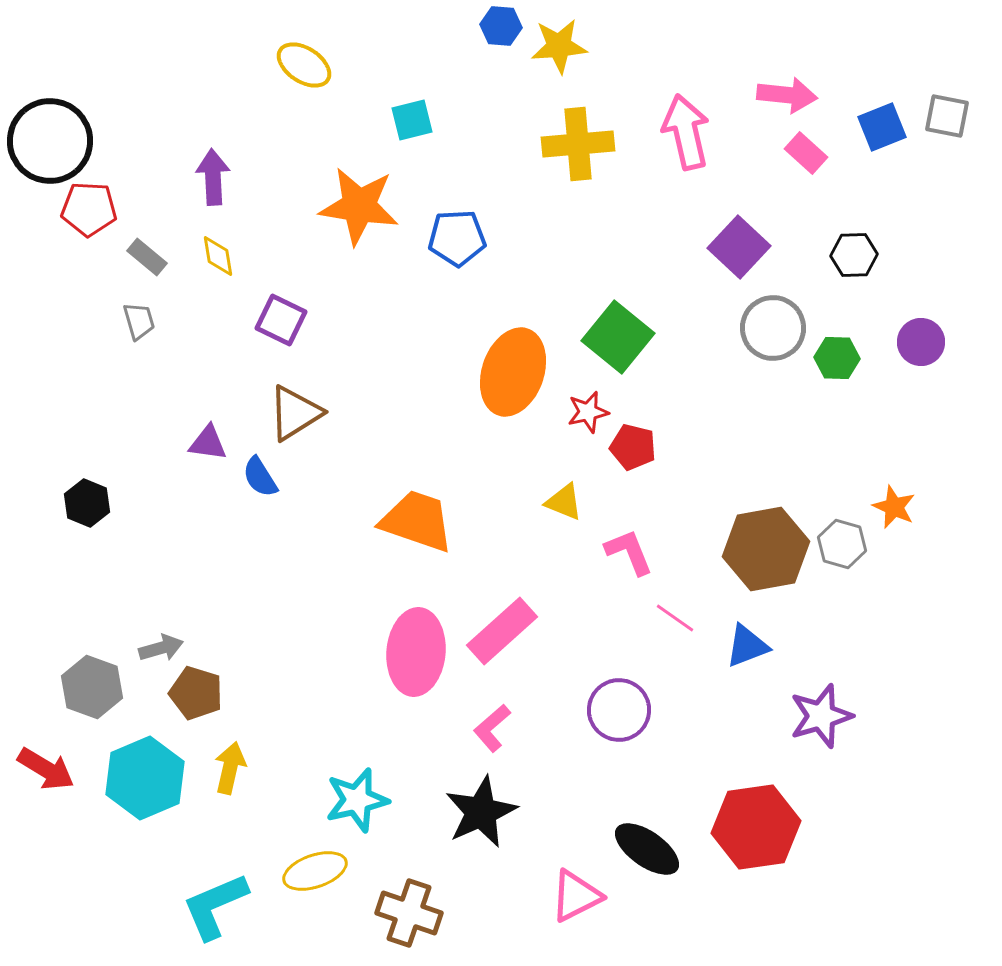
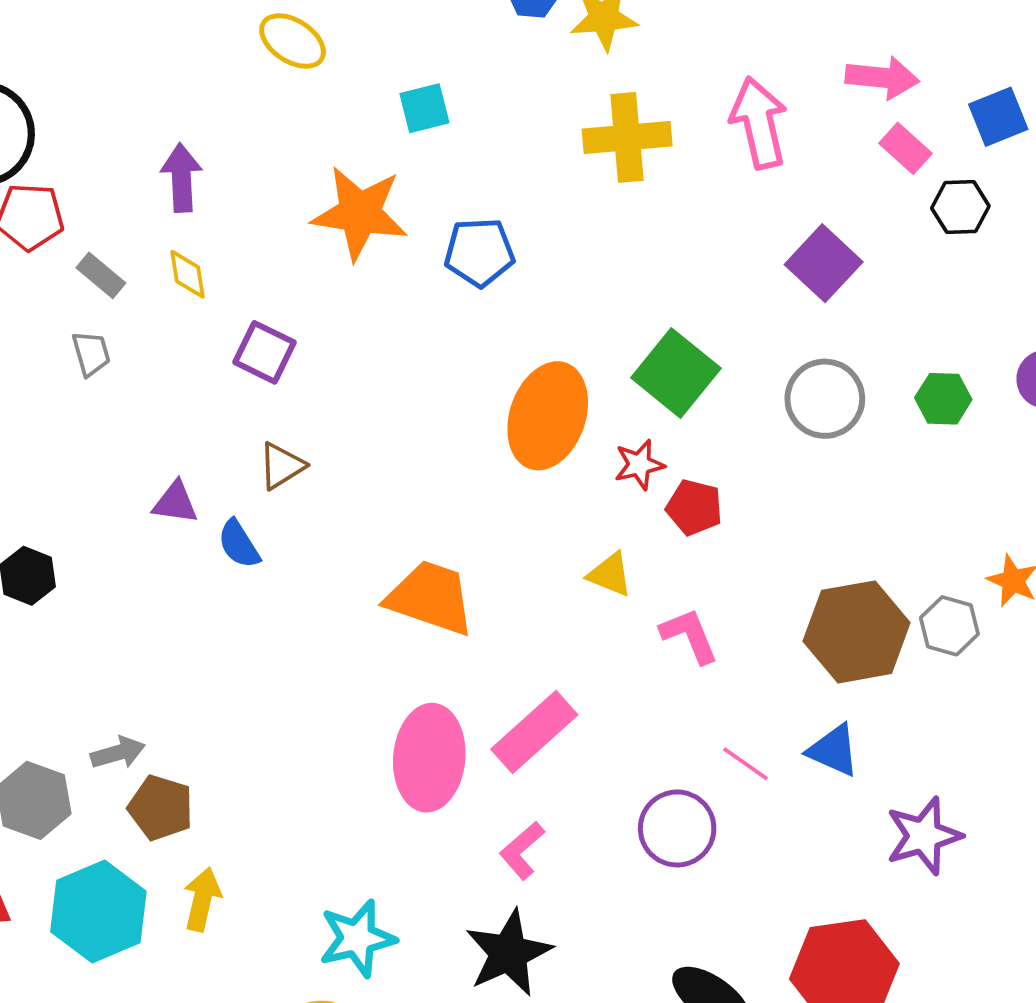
black hexagon: (854, 255) -> (960, 207), moved
gray circle: (773, 328) -> (825, 399), moved
brown triangle: (295, 413) -> (282, 466), size x0.7
pink line: (675, 618) -> (745, 764), moved
blue triangle: (747, 646) -> (833, 750), turned 45

